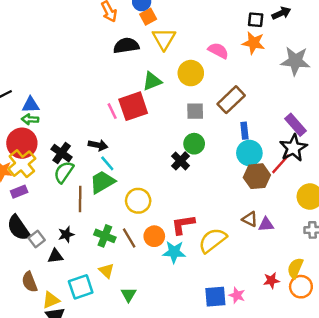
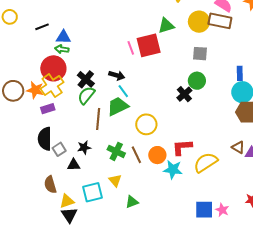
brown rectangle: (231, 100) -> (220, 21), moved, turned 50
black semicircle: (18, 228) -> (45, 139), turned 30
green triangle: (129, 295) -> (132, 202), turned 32

